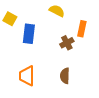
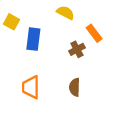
orange rectangle: (82, 29) -> (94, 33), turned -49

